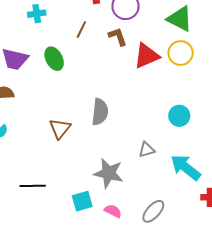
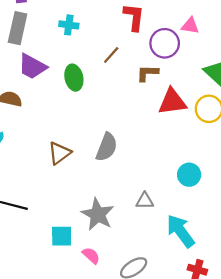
brown L-shape: (118, 37) -> (147, 73), turned -85

